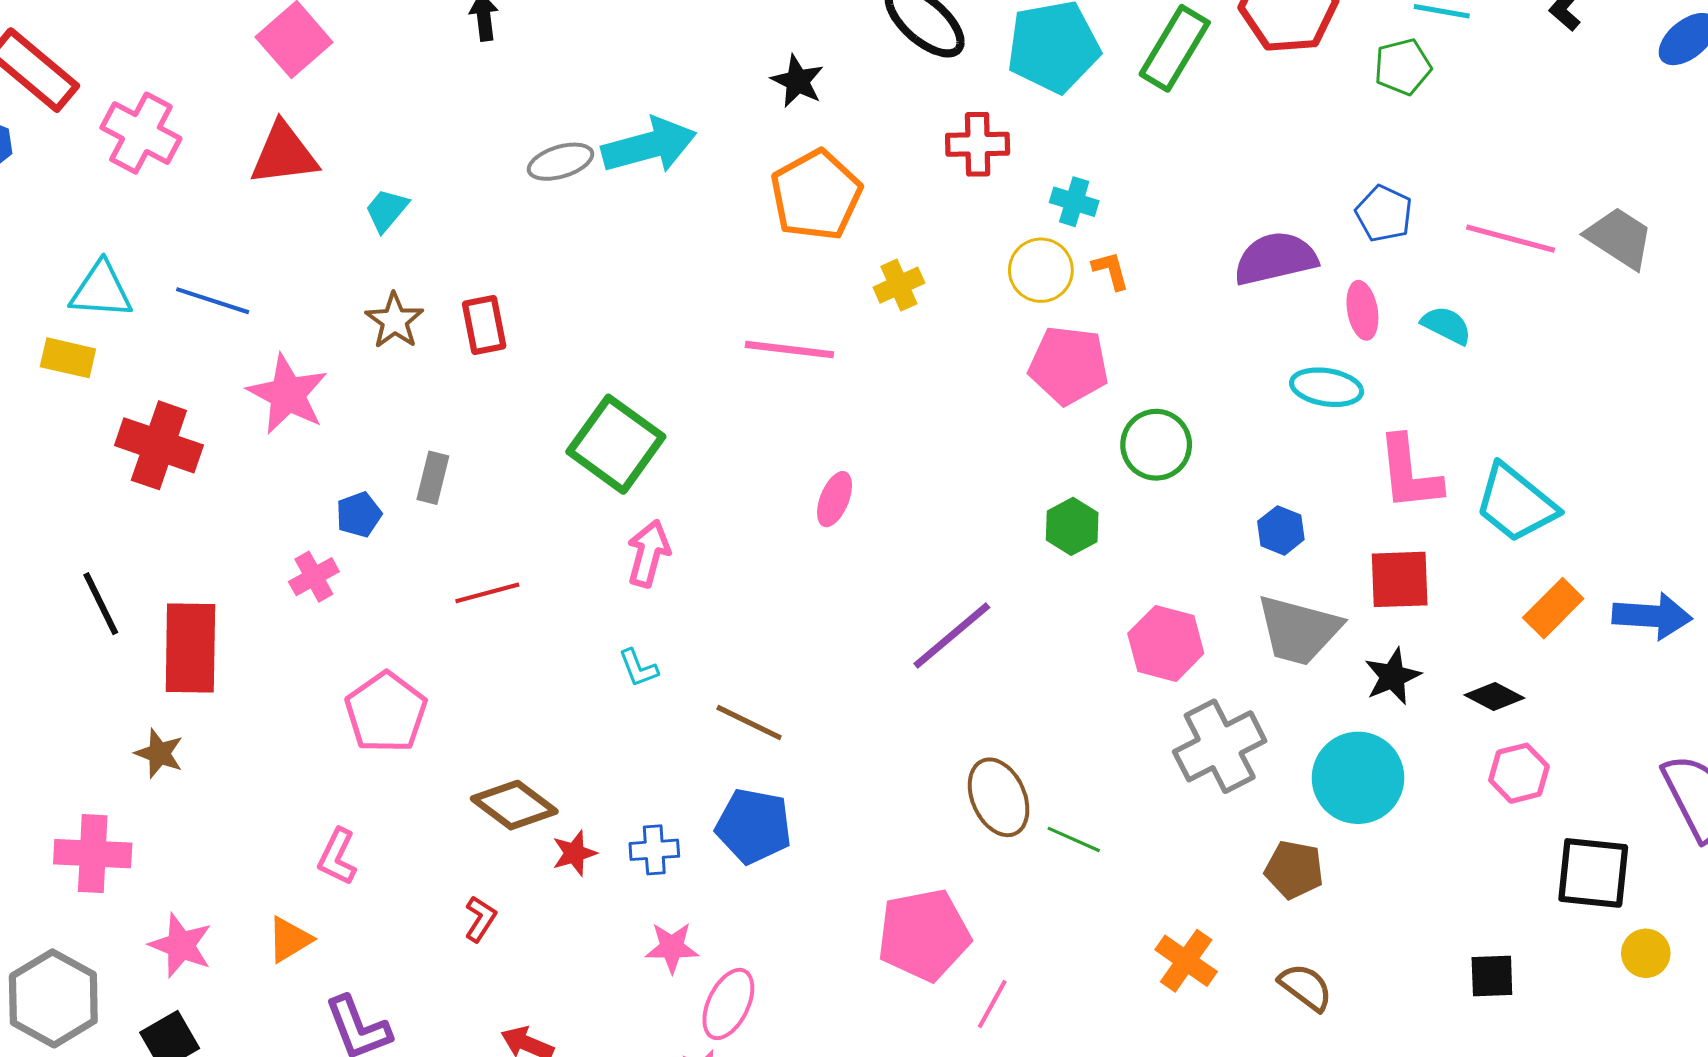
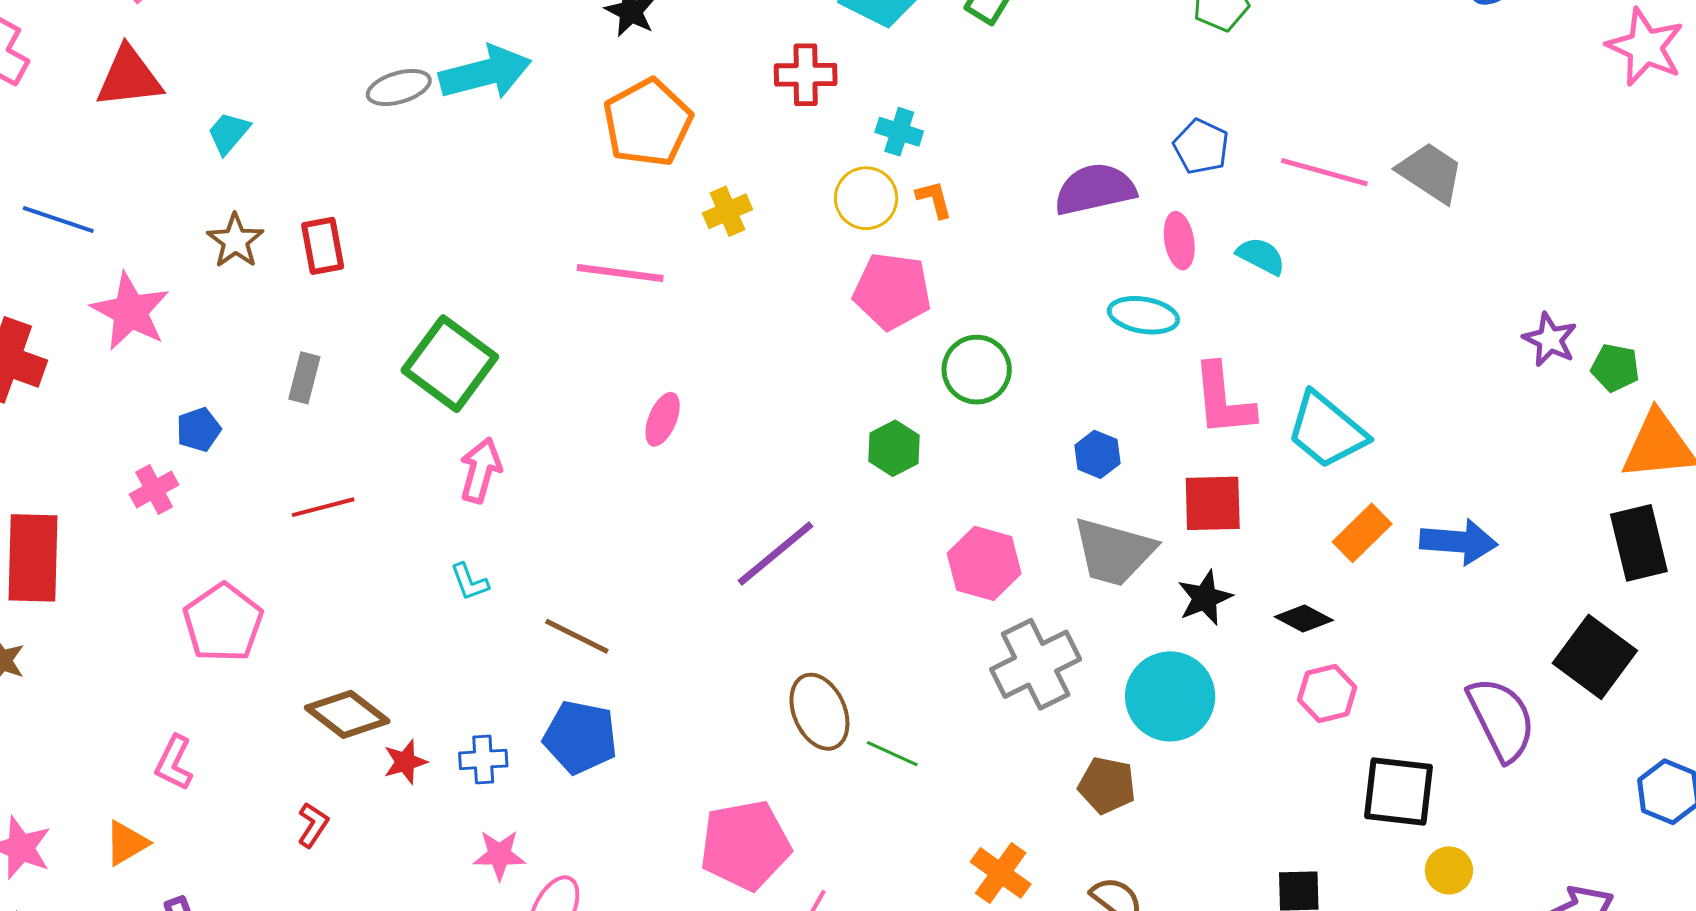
gray rectangle: (433, 478) -> (304, 378), moved

